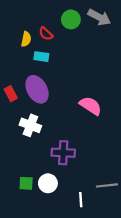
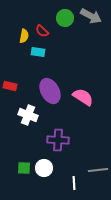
purple ellipse: (37, 89) -> (50, 91), moved
red rectangle: (11, 94) -> (10, 86), turned -48

